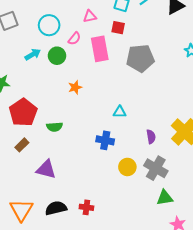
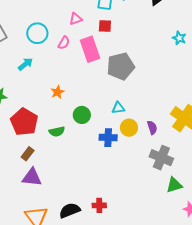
green circle: (57, 56) -> (82, 115), moved
gray pentagon: (140, 58) -> (121, 66), moved
orange star: (75, 87) -> (57, 92), moved
yellow circle: (127, 167) -> (129, 128), moved
purple triangle: (46, 169) -> (32, 177), moved

